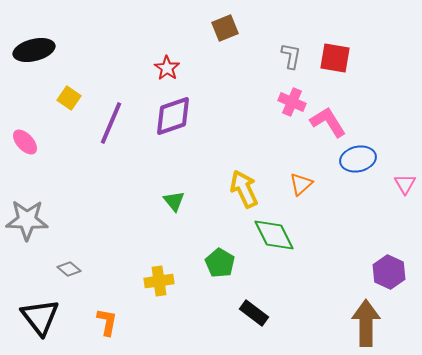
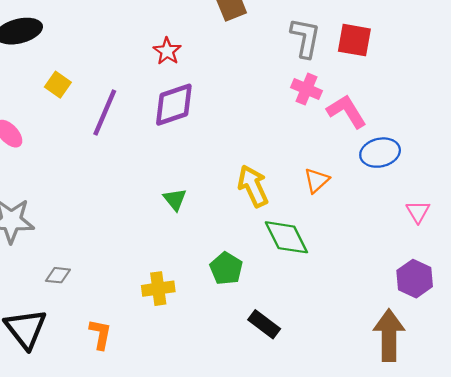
gray L-shape: (291, 56) -> (305, 38), size x1.4
pink triangle: (405, 184) -> (418, 212), moved
gray diamond: (69, 269) -> (58, 275), turned -35

